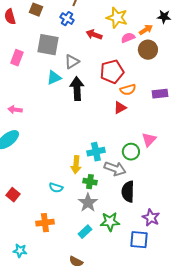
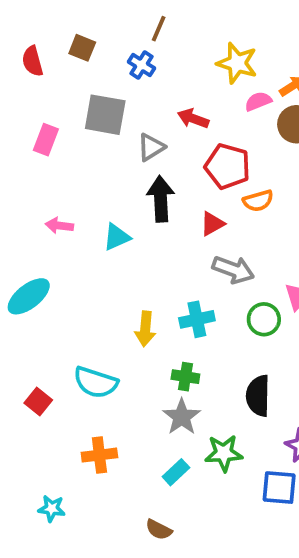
red arrow: (94, 35) -> (193, 119), moved
red pentagon: (112, 72) -> (228, 166), turned 30
cyan triangle: (54, 78) -> (117, 237), moved
red triangle: (120, 108) -> (212, 224), moved
pink arrow: (15, 110) -> (59, 226), moved
yellow arrow: (76, 165) -> (145, 329), moved
gray arrow: (115, 169) -> (233, 270), moved
cyan semicircle: (56, 188) -> (96, 382), moved, size x1.6

